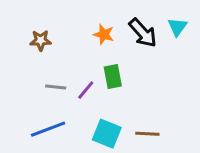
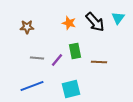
cyan square: (107, 134) -> (71, 89), turned -36
brown line: (147, 134) -> (99, 62), moved

